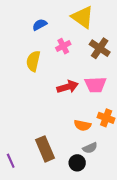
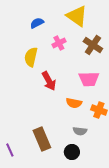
red arrow: (68, 87) -> (49, 81), moved, turned 78
orange semicircle: (83, 125) -> (74, 103), moved
gray semicircle: (90, 148) -> (80, 131), moved, turned 32

